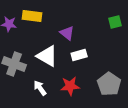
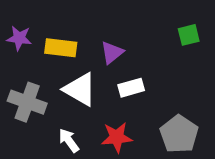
yellow rectangle: (32, 16) -> (61, 48), moved
purple triangle: (67, 33) -> (112, 53), turned 42

